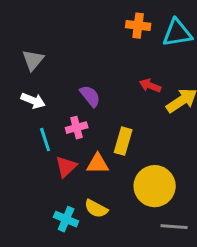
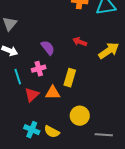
red arrow: (150, 86) -> (80, 42), moved
yellow circle: (155, 186) -> (80, 116), moved, size x0.7
yellow semicircle: (96, 209) -> (52, 132), moved

